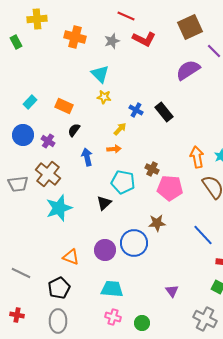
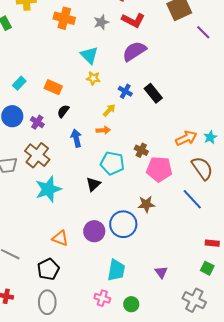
purple semicircle: (188, 70) -> (134, 51), moved
orange arrow: (197, 157) -> (186, 138), turned 75
blue line: (203, 235) -> (192, 199), moved
cyan trapezoid: (112, 289) -> (116, 270), moved, turned 95

